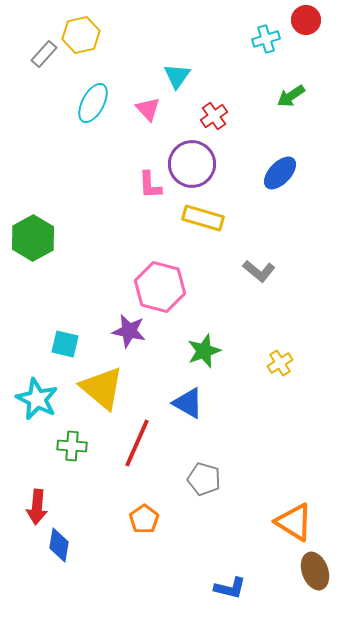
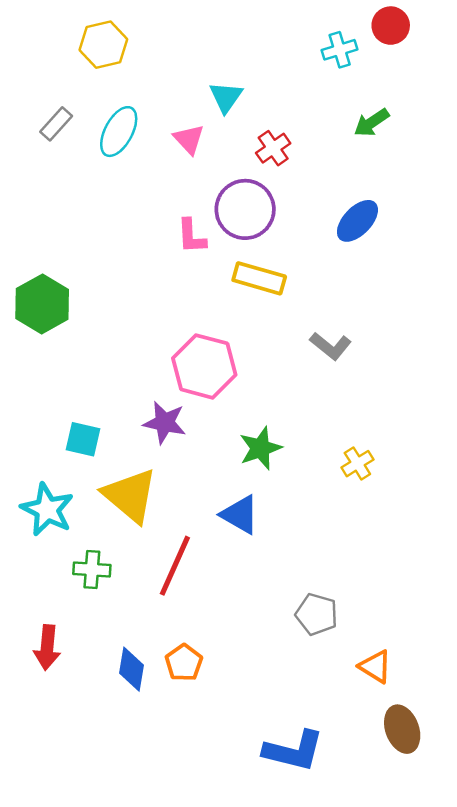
gray rectangle: (44, 54) -> (56, 124), moved
gray pentagon: (204, 479) -> (317, 614), moved
orange triangle: (294, 522) -> (375, 667), size x0.7
blue diamond: (59, 545) -> (131, 669), moved
blue L-shape: (230, 588) -> (294, 751), size x1.5

